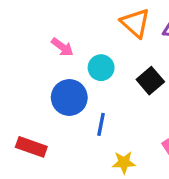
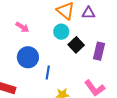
cyan circle: (101, 68) -> (61, 32), moved

